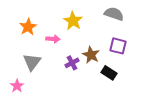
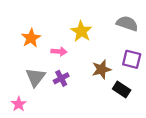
brown star: (91, 55) -> (101, 69), turned 30
purple cross: (72, 63) -> (61, 78), moved

